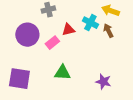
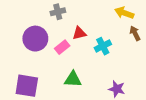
cyan cross: (90, 23) -> (103, 46), moved, turned 35
brown arrow: (108, 31) -> (135, 33), moved

